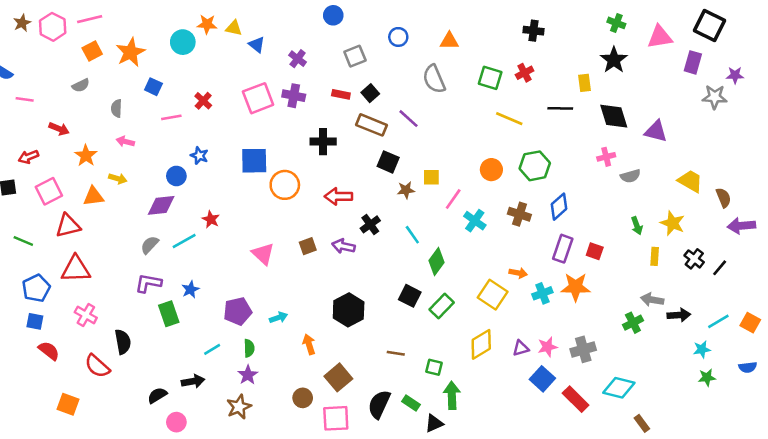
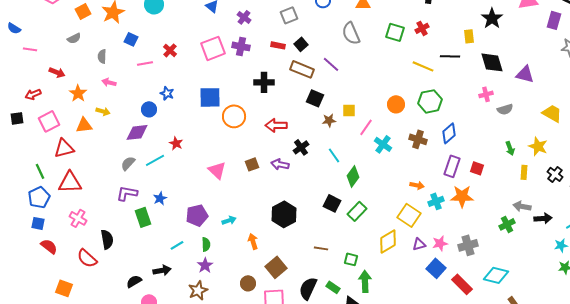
yellow line: (509, 119) -> (423, 66), moved
green line: (23, 241) -> (40, 171), moved, turned 42
yellow square: (493, 295) -> (409, 215), moved

